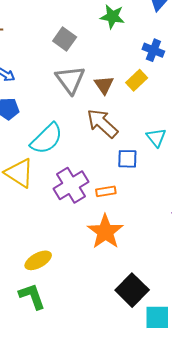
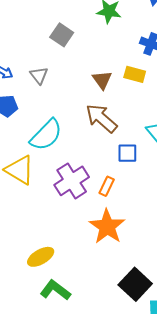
gray triangle: (70, 80) -> (39, 75), moved, size x0.6
yellow rectangle: (137, 80) -> (135, 74), turned 60
orange rectangle: (106, 191) -> (107, 186), turned -54
green L-shape: (32, 296) -> (55, 290), moved, turned -32

